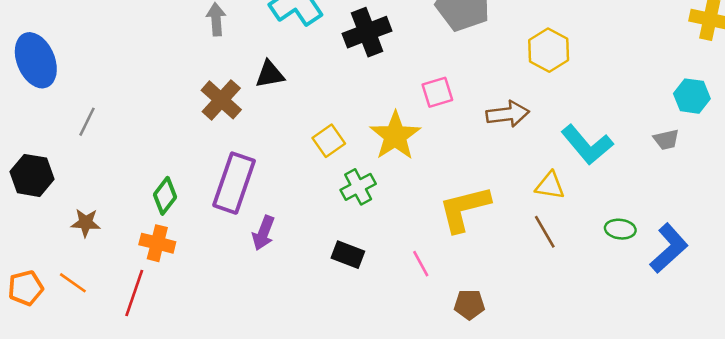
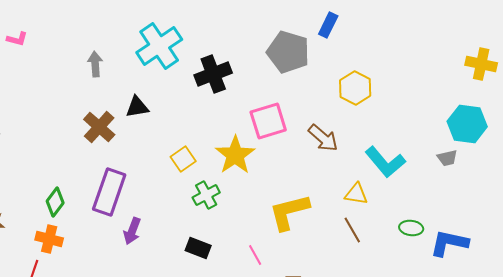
pink square: (437, 92) -> (268, 121), size x1.5
cyan hexagon: (692, 96) -> (467, 124), size x1.4
brown arrow: (508, 114) -> (323, 138), turned 48
blue L-shape: (669, 248) -> (449, 243), turned -126

